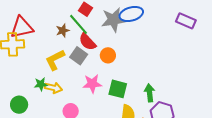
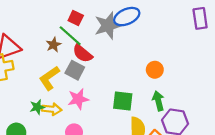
purple rectangle: (186, 21) -> (200, 18), moved, turned 66
orange circle: (108, 55) -> (155, 70), moved
pink star: (92, 84) -> (78, 99), moved

